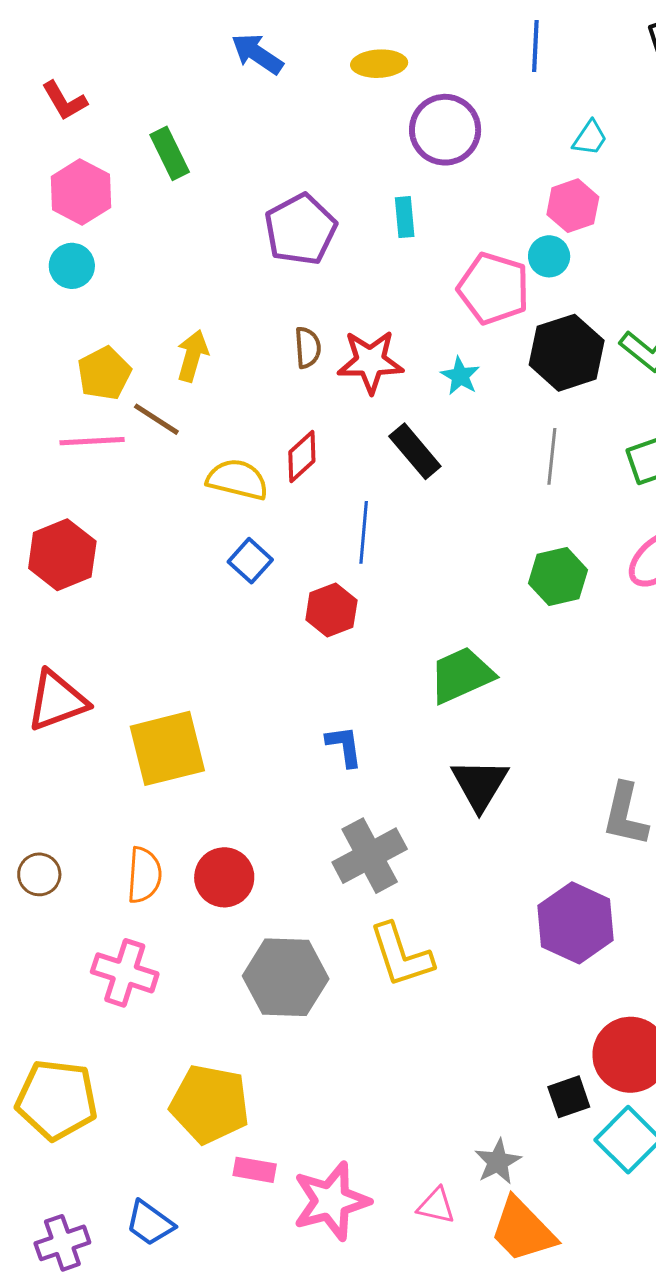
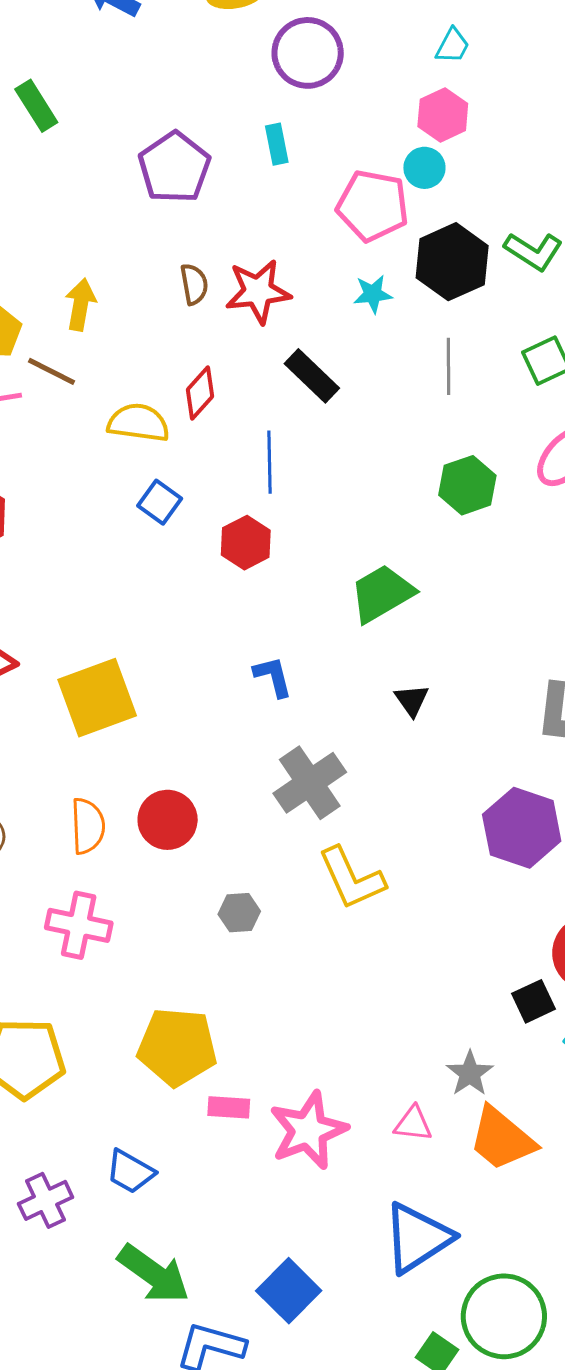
cyan star: (460, 376) -> (373, 294), moved, turned -30
black triangle: (480, 784) -> (412, 700), size x0.6
gray hexagon: (286, 977) -> (239, 913), size x0.5

